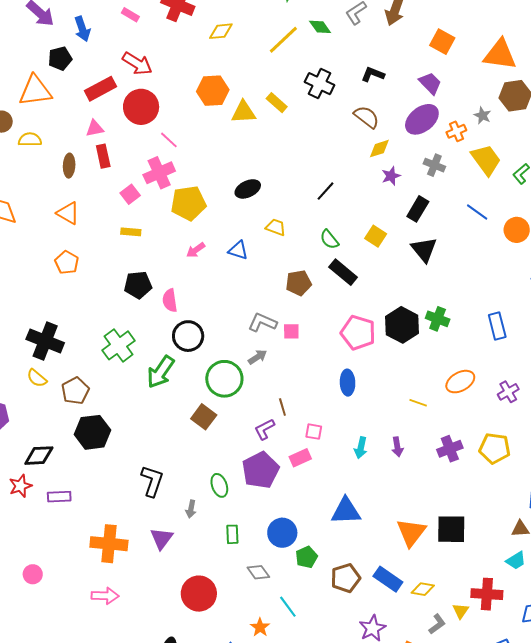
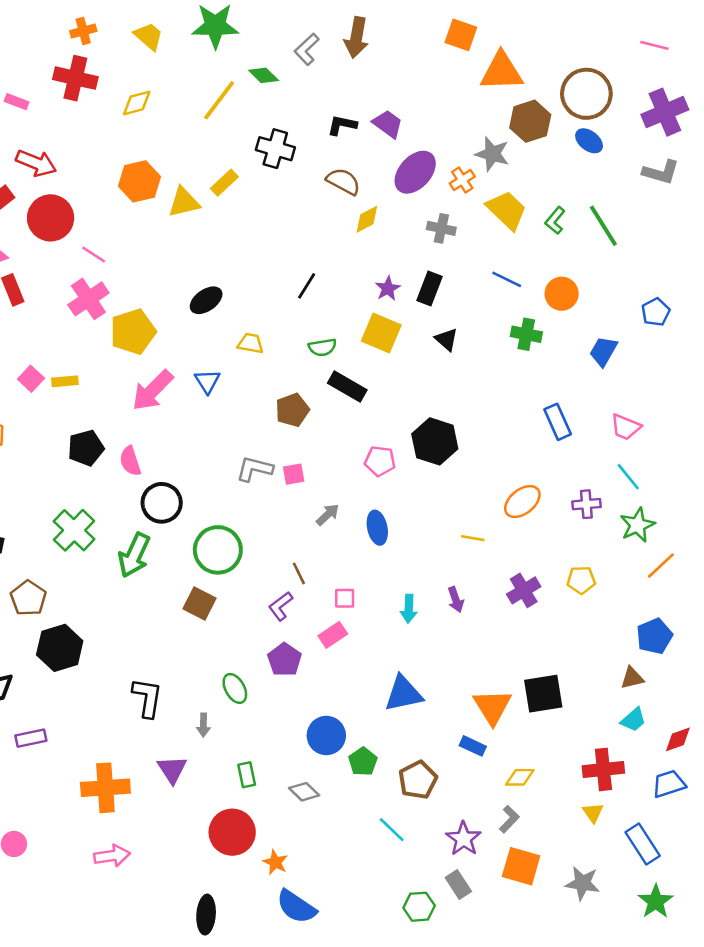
orange square: (442, 42) -> (461, 35), moved
purple trapezoid: (430, 83) -> (388, 124), moved
yellow rectangle: (277, 103) -> (224, 183), turned -75
gray star: (482, 115) -> (492, 154), size x1.5
purple star: (391, 176) -> (388, 288), moved
pink square: (130, 194) -> (31, 379), moved
yellow square: (376, 236) -> (381, 333), size x1.4
green semicircle: (329, 239) -> (322, 347), turned -50
pink arrow: (196, 250) -> (152, 390), size x1.8
blue triangle: (238, 250) -> (207, 381), turned 50
black triangle: (424, 250) -> (447, 339), size x0.7
green cross: (438, 319) -> (526, 334), moved
pink pentagon: (358, 333) -> (380, 461), size x0.7
gray arrow: (258, 357) -> (328, 515), moved
purple cross: (508, 392) -> (586, 504), turned 35
yellow pentagon: (495, 448) -> (581, 580), size x0.7
purple pentagon: (261, 470) -> (284, 660), size x0.7
green rectangle: (232, 534) -> (247, 775), moved
blue rectangle: (388, 579) -> (473, 746), moved, size x0.7
cyan line: (288, 607) -> (392, 830), moved
yellow triangle: (461, 611) -> (593, 813), moved
gray L-shape: (437, 624) -> (509, 819), moved
orange star: (260, 627) -> (275, 862), moved

